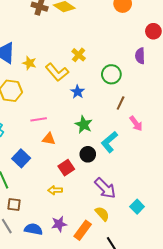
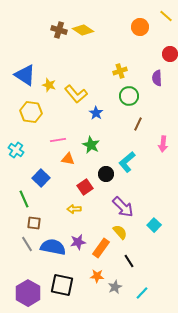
yellow cross: (79, 55) -> (120, 71), moved, turned 32
pink arrow: (136, 124) -> (163, 144), moved, turned 42
green star: (84, 125) -> (91, 145), moved
blue semicircle: (33, 229) -> (53, 247), size x1.4

